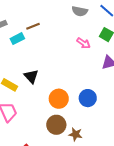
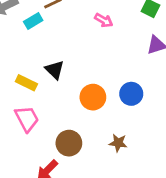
pink arrow: (83, 43) -> (104, 20), moved
brown circle: (56, 125) -> (69, 143), moved

